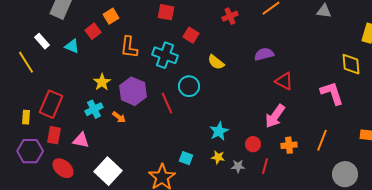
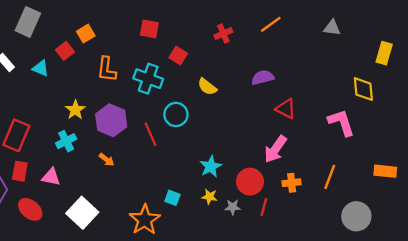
orange arrow: (119, 117) -> (107, 160), moved
red circle: (253, 144) -> (250, 182), size x1.5

